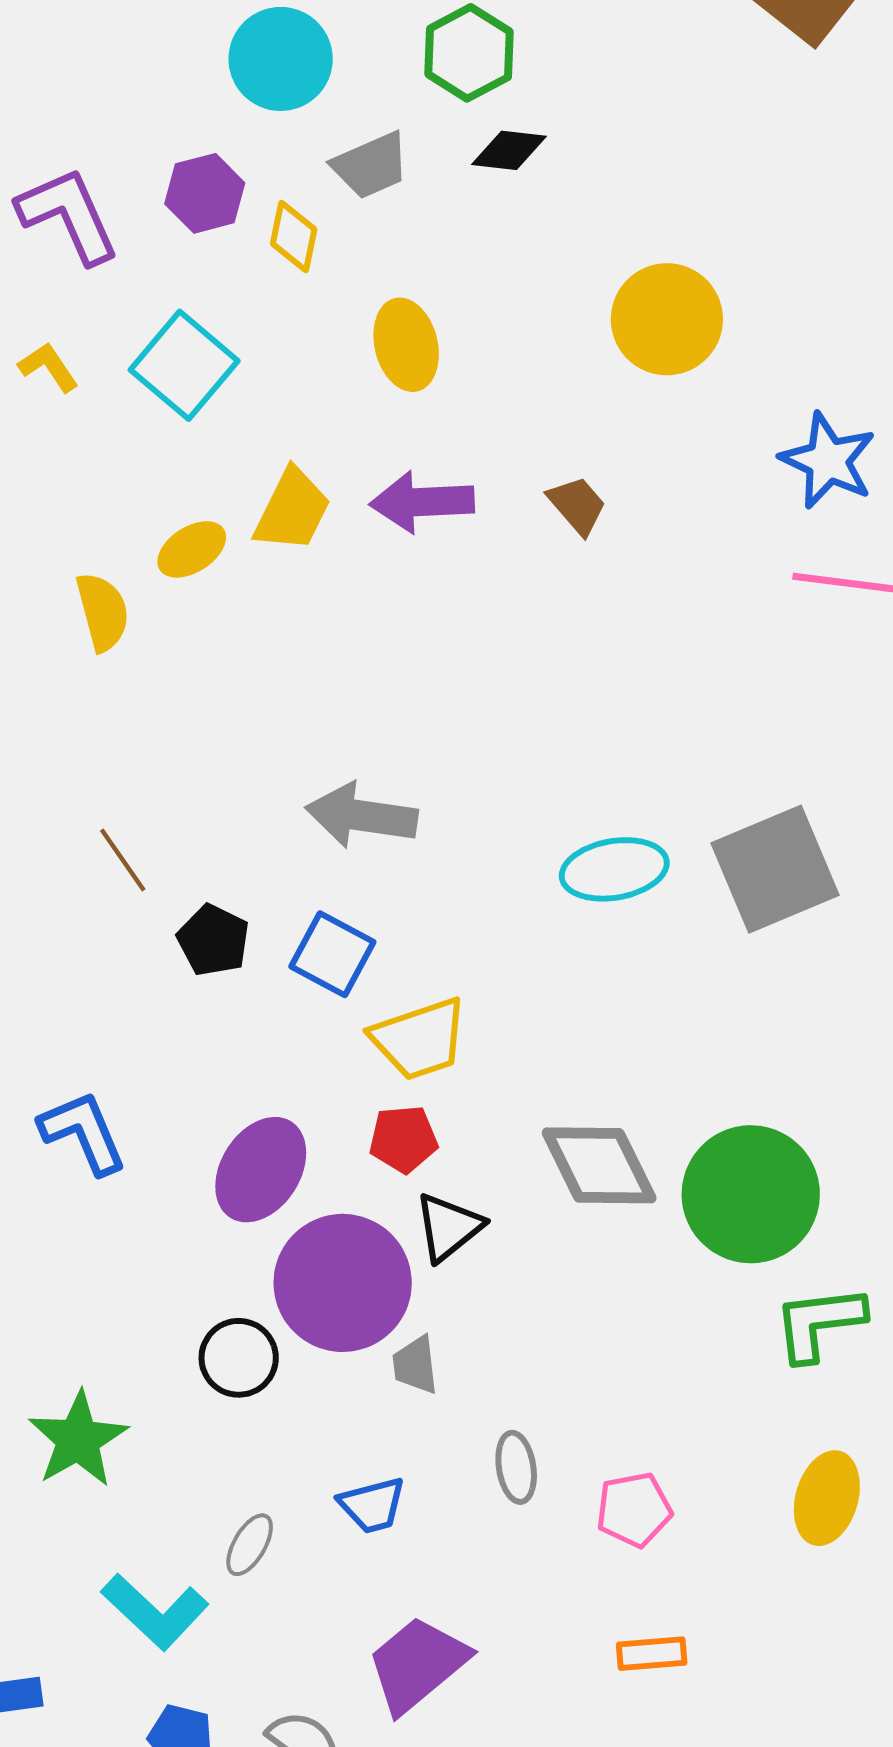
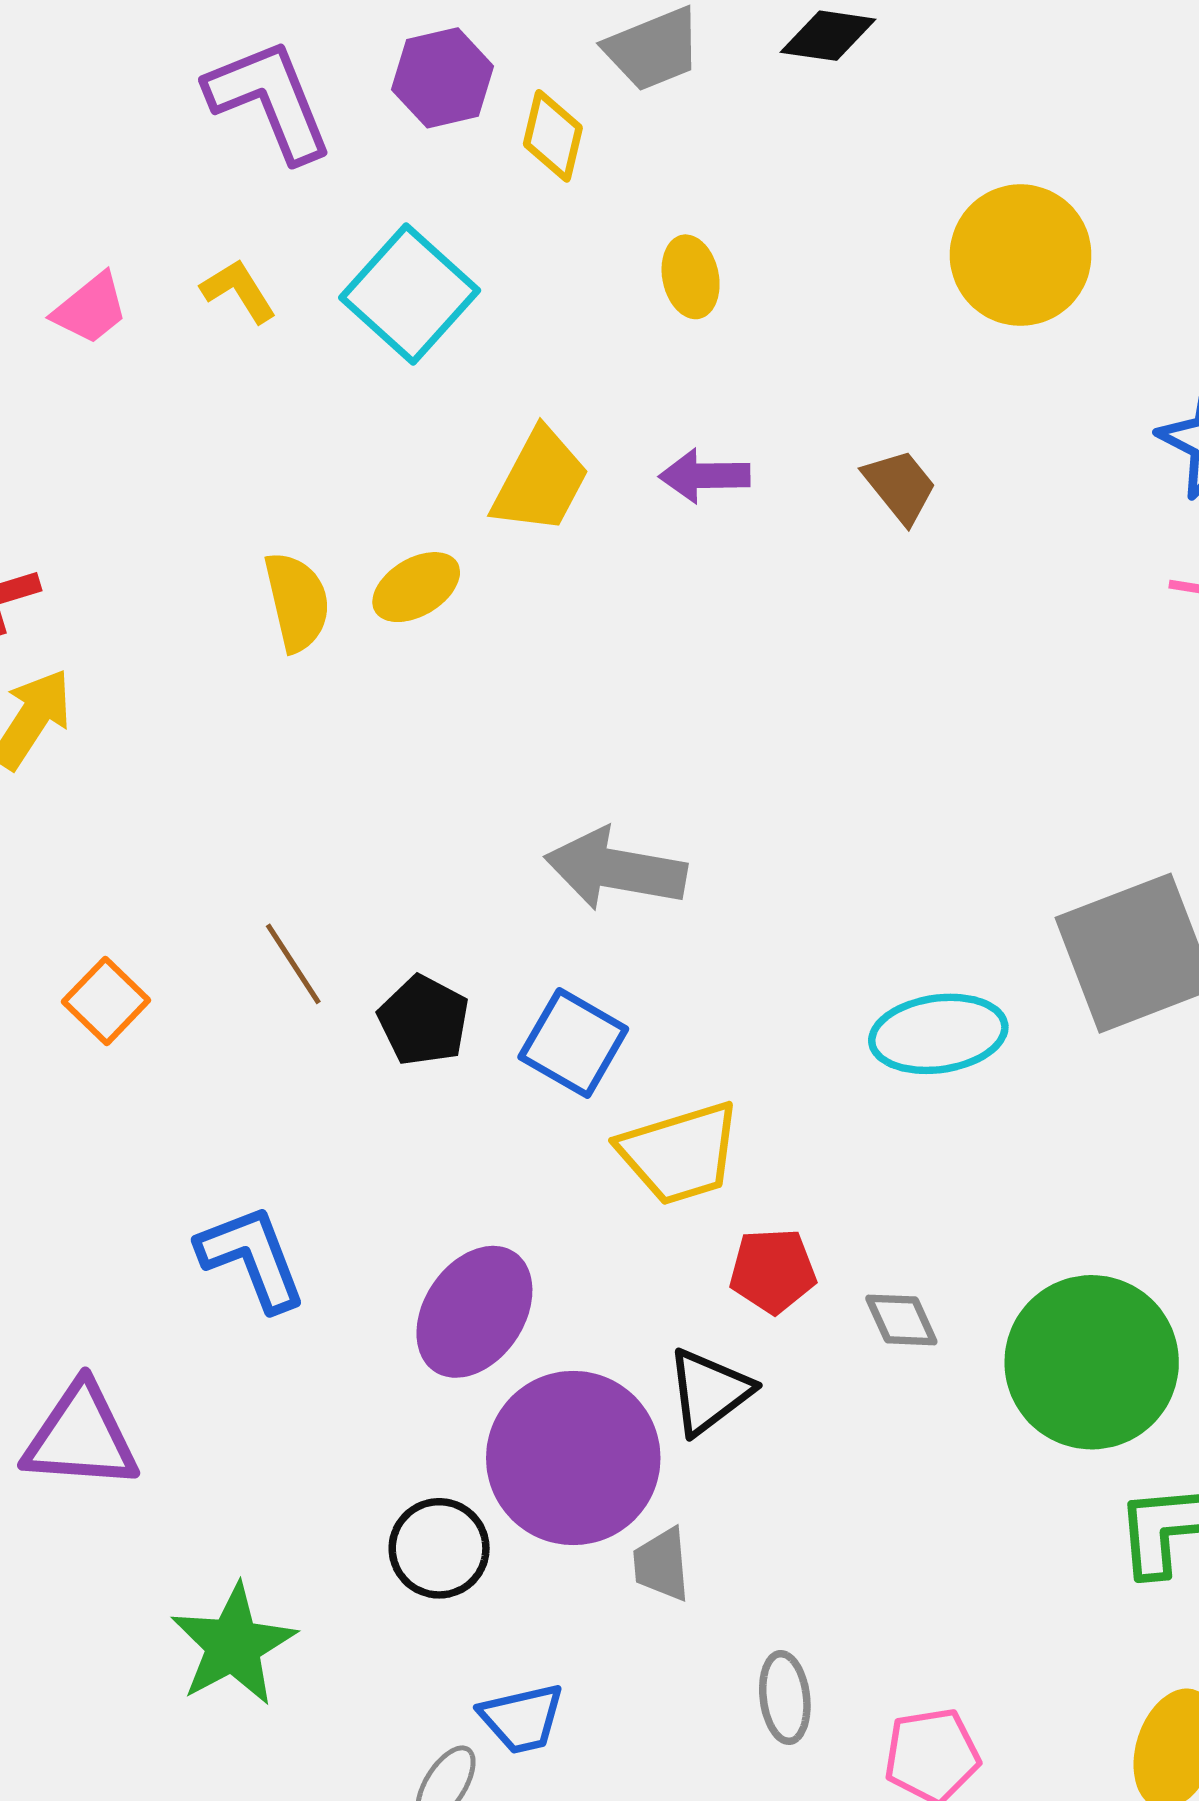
yellow ellipse: (406, 345) -> (691, 277), size x0.7
purple arrow: (422, 502) -> (704, 476), size x0.7
yellow ellipse: (192, 549) -> (416, 587), moved
brown line: (123, 860) -> (293, 964), moved
cyan ellipse: (614, 869) -> (938, 1034), moved
red pentagon: (403, 1139) -> (773, 1271), moved
gray diamond: (599, 1165) -> (901, 1320), size x0.5
blue trapezoid: (372, 1505) -> (522, 1718), moved

